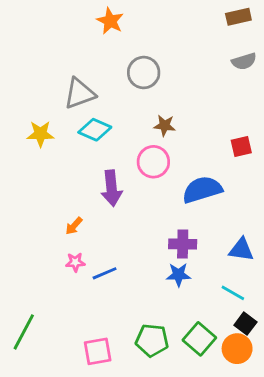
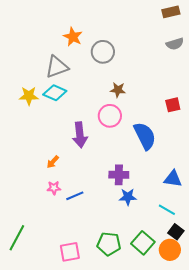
orange star: (110, 21) -> (73, 37), moved
cyan diamond: (95, 130) -> (55, 93), moved
blue semicircle: (202, 190) -> (145, 136), turned 80
purple cross: (183, 244) -> (119, 175), moved

